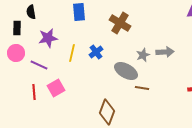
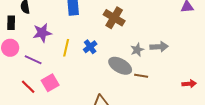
brown line: (142, 88) -> (141, 76), moved
red line: (34, 92) -> (28, 87), turned -42

